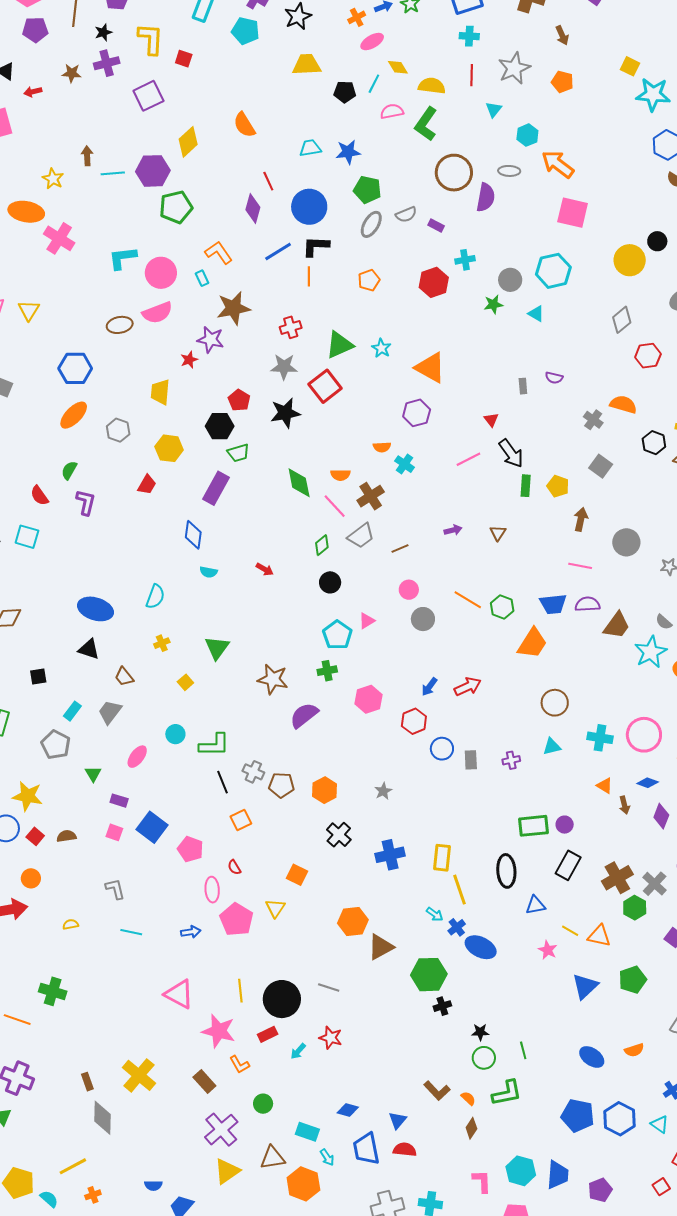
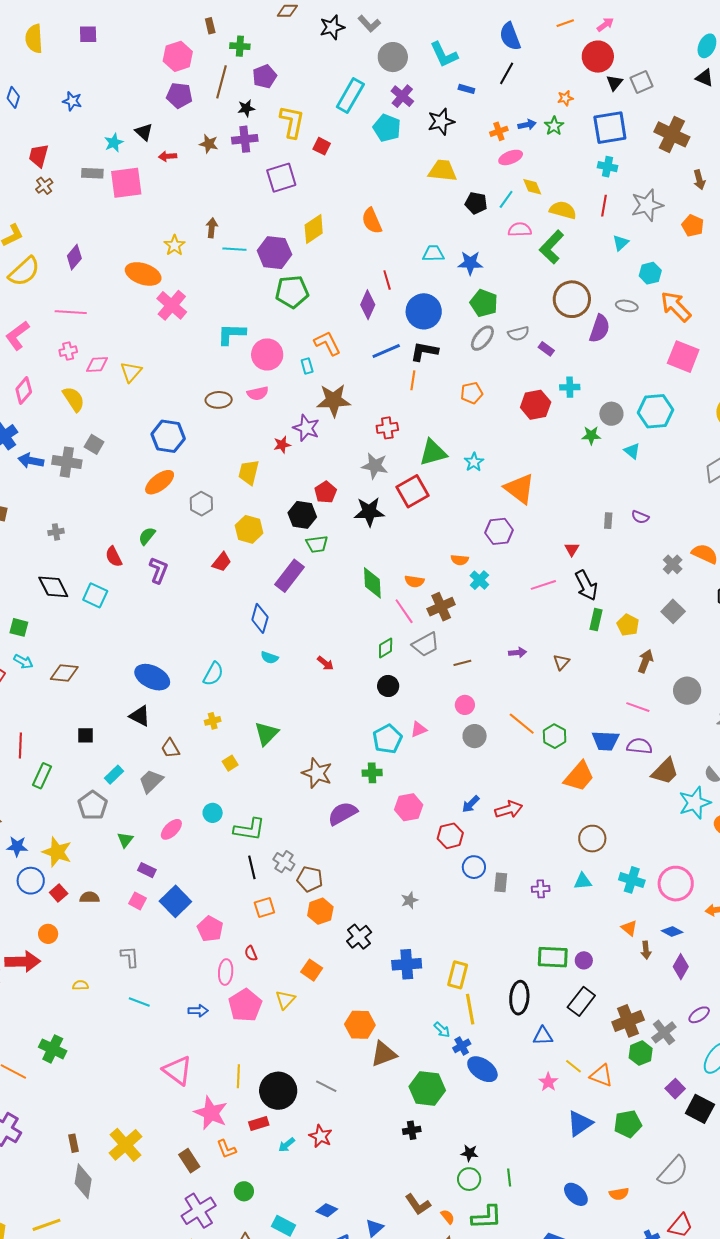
pink semicircle: (157, 313) -> (258, 393), size x0.7
orange hexagon: (325, 790) -> (320, 911), moved
black cross: (442, 1006) -> (412, 1130), moved

